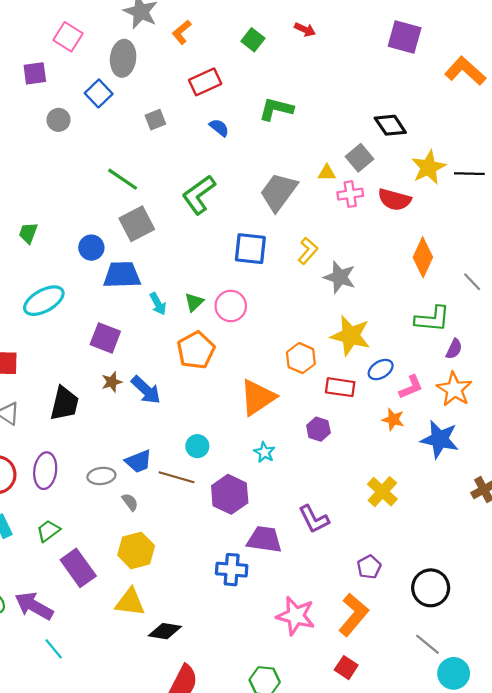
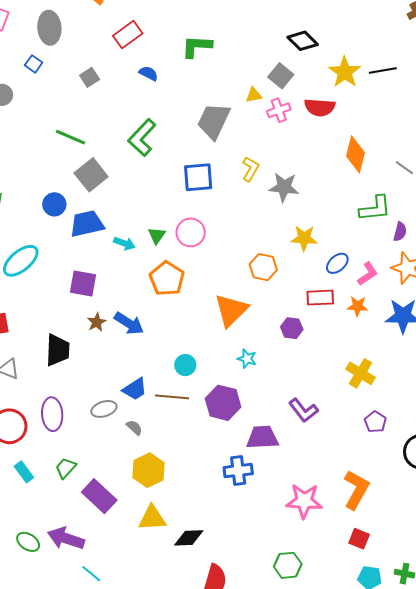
blue square: (99, 93) -> (34, 64), size x0.7
cyan arrow: (158, 304) -> (124, 243), turned -30
yellow star: (350, 336) -> (304, 238), size x0.7
red rectangle: (340, 387) -> (320, 298), moved
purple pentagon: (369, 567) -> (375, 422), moved

